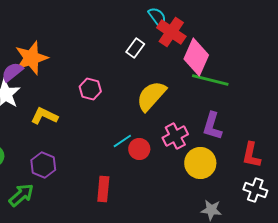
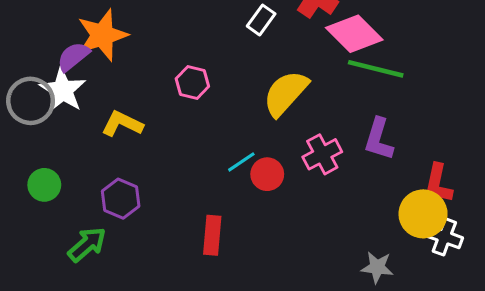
pink diamond: (196, 57) -> (354, 34), turned -69
yellow circle: (200, 163) -> (423, 214), moved

